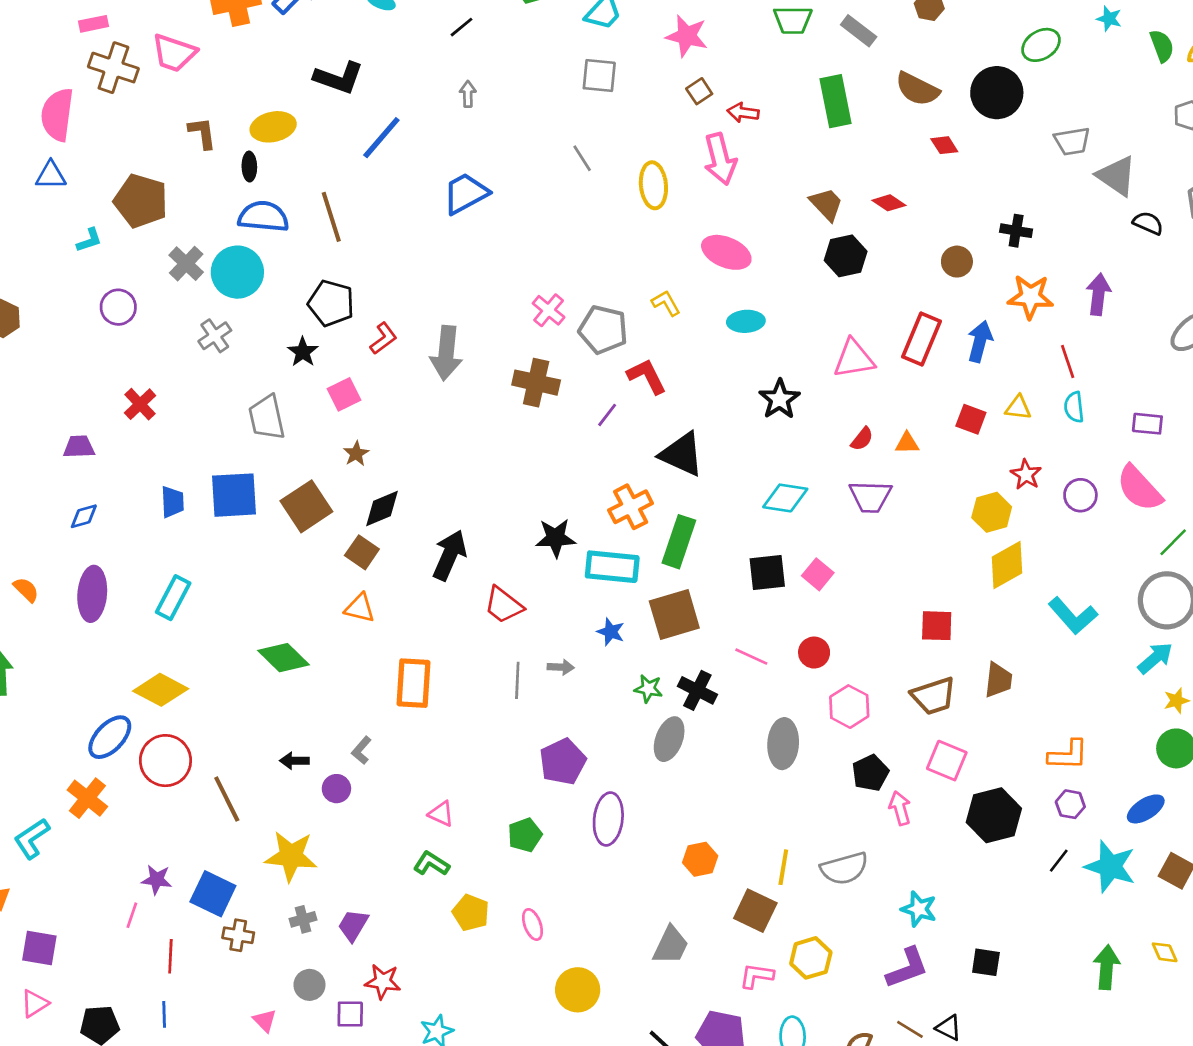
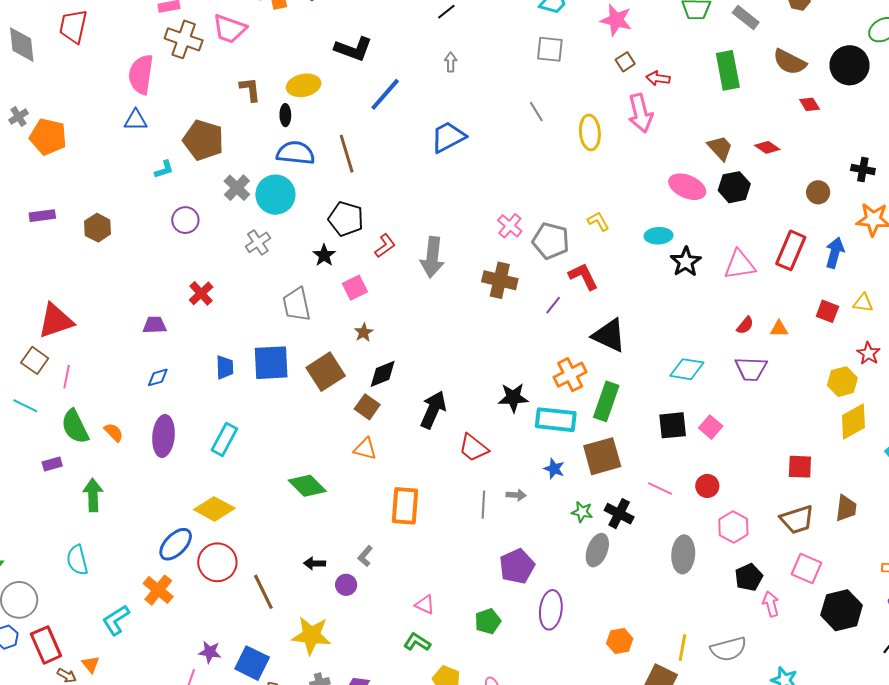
pink ellipse: (726, 252) -> (687, 187), moved
black star: (780, 399) -> (686, 262), moved

